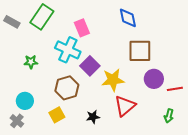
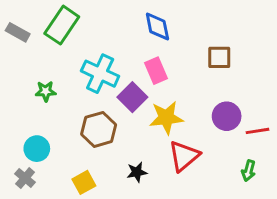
blue diamond: (128, 18) -> (157, 26), moved
pink rectangle: (82, 28) -> (156, 71), moved
brown square: (140, 51) -> (219, 57), moved, size x0.7
yellow square: (57, 115) -> (84, 182), moved

